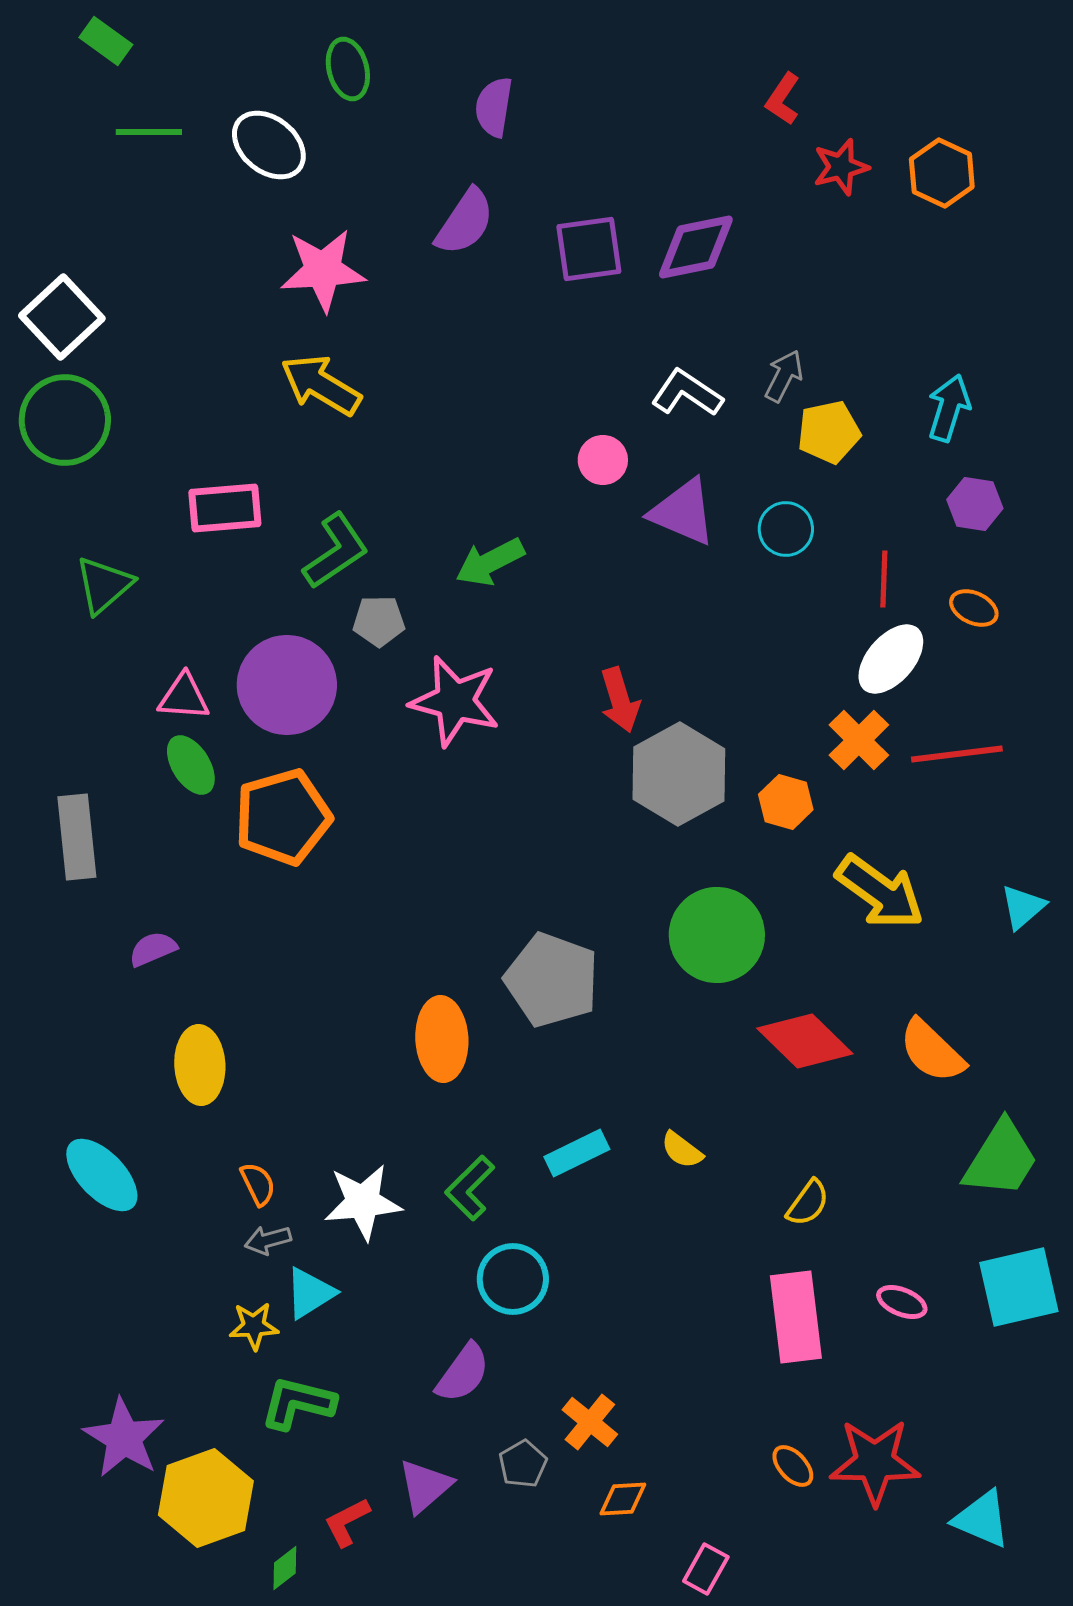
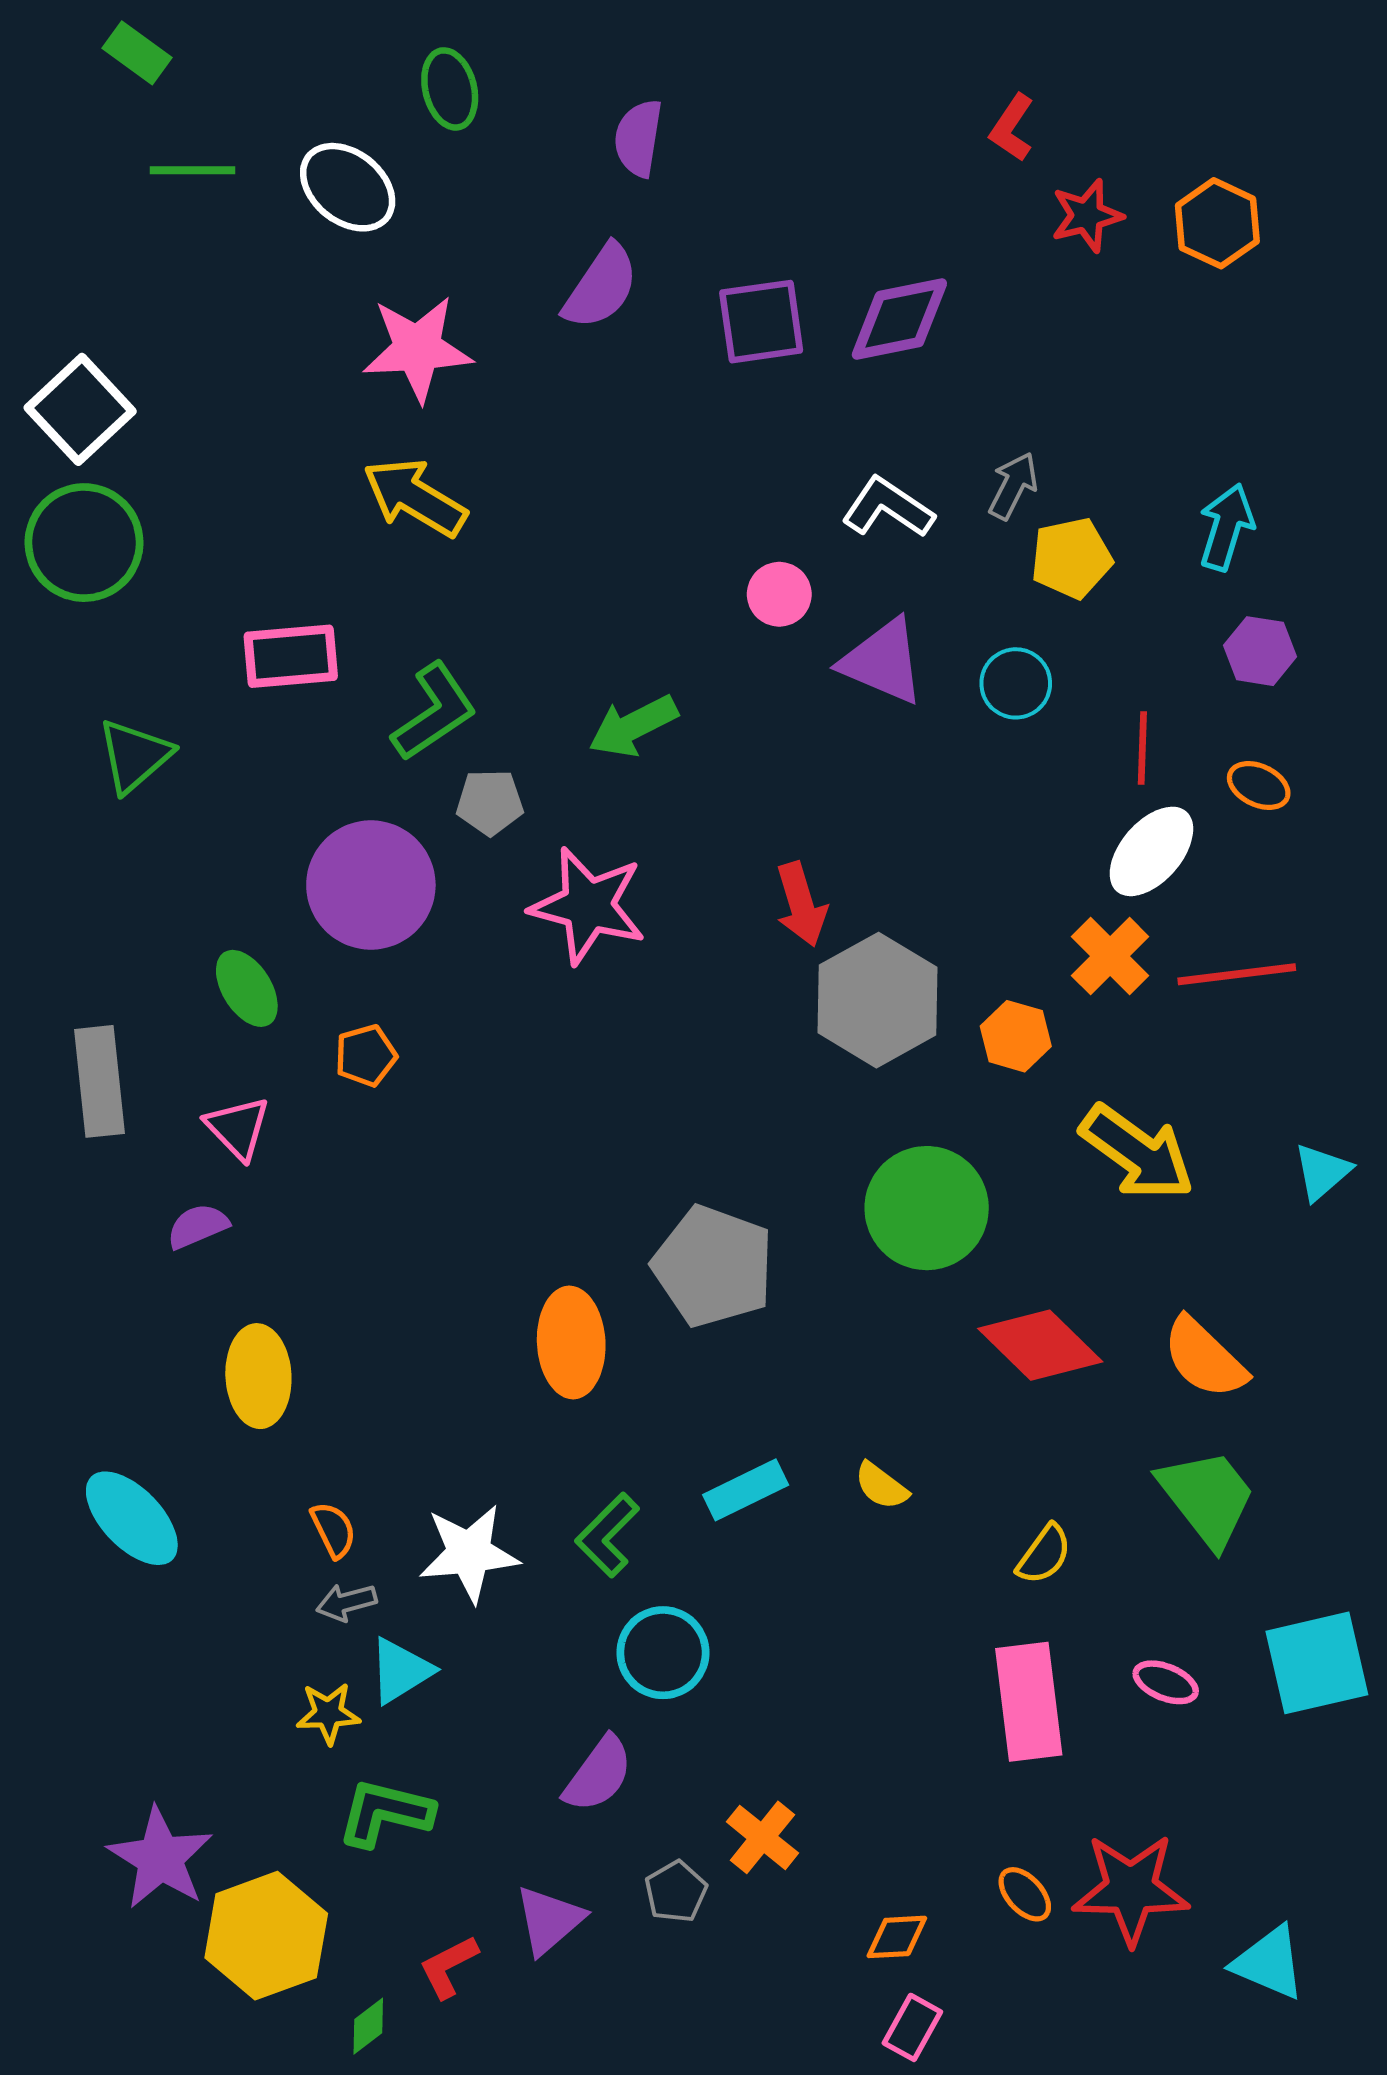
pink triangle: (184, 697) -> (238, 1128), moved, turned 42
orange pentagon: (283, 817) -> (366, 1056), size x0.5
green trapezoid: (1001, 1159) -> (1207, 1498), moved, turned -70
orange diamond: (623, 1499) -> (897, 1937), moved

